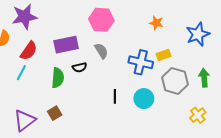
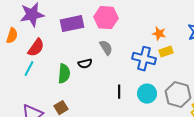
orange star: (156, 23) -> (159, 34), moved
purple rectangle: (66, 45) -> (72, 24), moved
gray hexagon: (175, 81) -> (178, 95), moved

